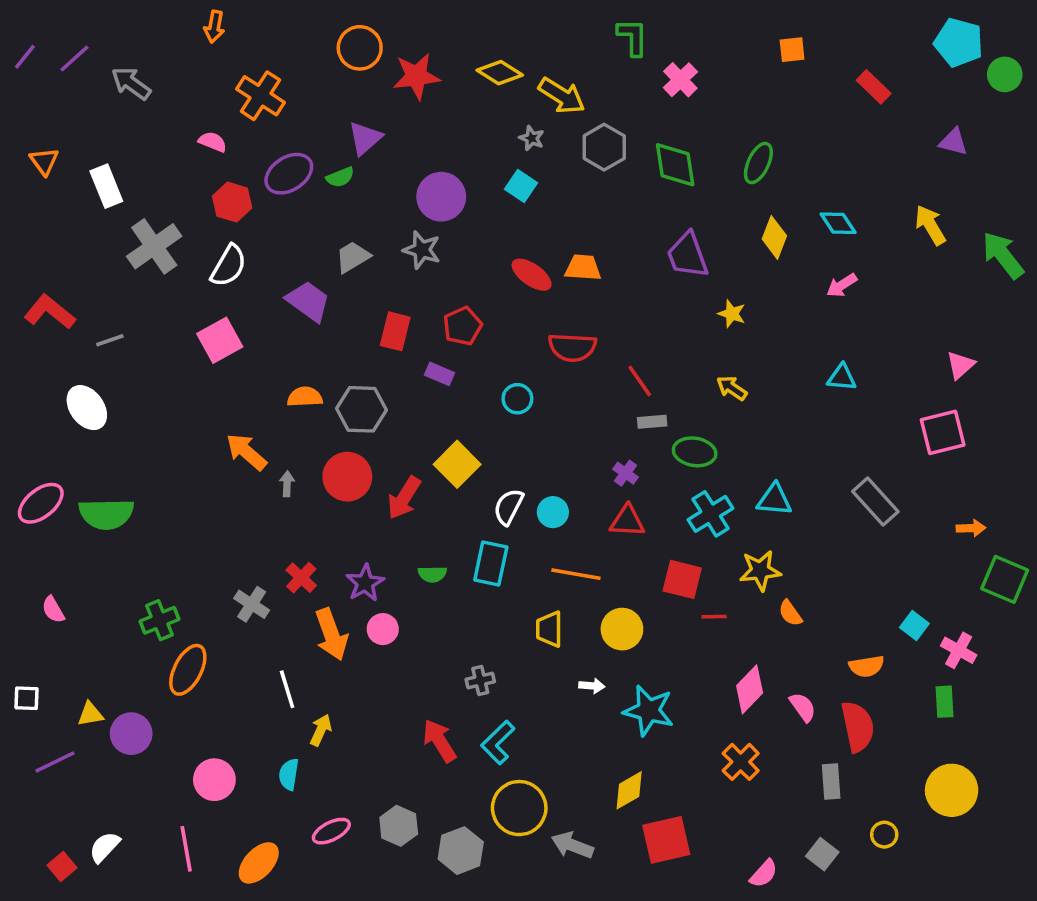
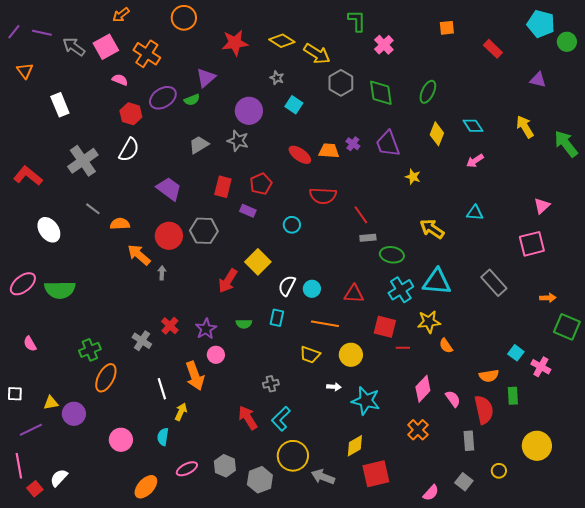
orange arrow: (214, 27) -> (121, 15), turned 42
orange circle: (360, 48) -> (184, 18), moved
purple line: (74, 58) -> (42, 33), turned 54
gray star: (532, 138) -> (277, 78), moved
orange triangle: (44, 161) -> (25, 71), moved
gray cross: (154, 246) -> (83, 161), moved
purple trapezoid: (308, 301) -> (169, 189), moved
gray line: (110, 340) -> (93, 209), moved, turned 56
pink square: (220, 340) -> (106, 47), moved
yellow arrow: (732, 388) -> (432, 229), moved, size x1.4
orange semicircle: (305, 397) -> (120, 224), moved
purple cross: (626, 473) -> (353, 144), moved
red circle: (347, 477) -> (169, 236), moved
cyan triangle: (774, 500) -> (437, 282), size x1.4
cyan rectangle: (491, 564) -> (277, 318), size x0.7
yellow trapezoid: (549, 629) -> (310, 355), turned -70
orange arrow: (331, 634) -> (195, 376), moved
green rectangle: (944, 702) -> (513, 396), moved
pink line: (186, 849) -> (19, 466), moved

